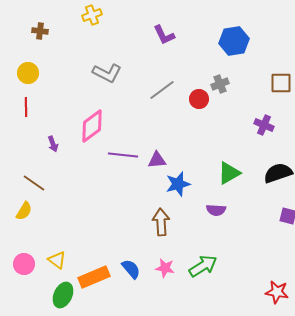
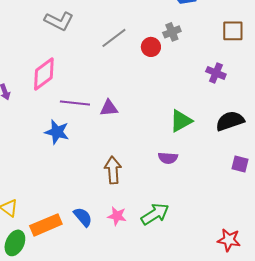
blue star: (178, 184) -> (57, 132), moved, turned 30

